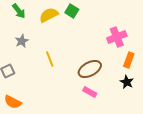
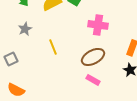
pink cross: (117, 37) -> (98, 25), moved, turned 30

